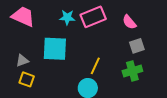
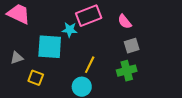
cyan star: (67, 17) -> (70, 30), moved
yellow square: (27, 79) -> (36, 78), moved

